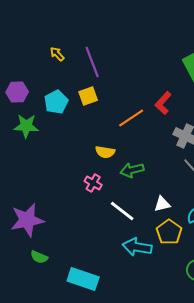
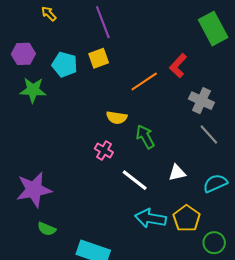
yellow arrow: (57, 54) -> (49, 14), moved
cyan pentagon: (56, 102) -> (65, 65), turned -30
green arrow: (132, 170) -> (145, 137), turned 75
yellow pentagon: (169, 232) -> (187, 218), moved

